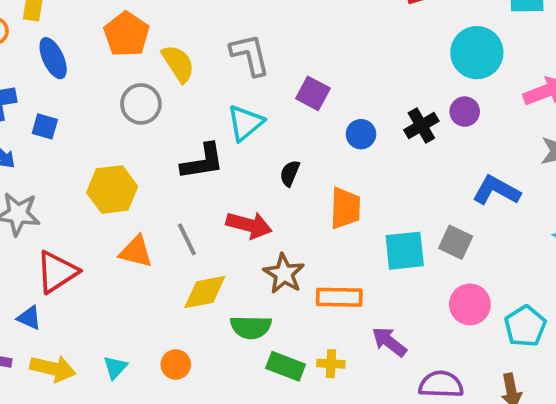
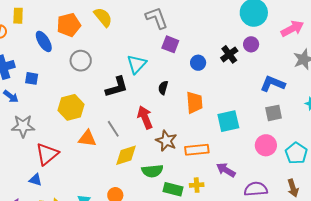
orange pentagon: (126, 34) -> (69, 25), turned 30
gray L-shape: (250, 55) -> (157, 18), moved
blue ellipse: (53, 58) -> (44, 41), moved
yellow semicircle: (178, 64) -> (103, 17), moved
red arrow: (249, 225) -> (145, 117), turned -120
gray square: (456, 242) -> (274, 113), moved, turned -30

